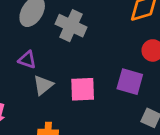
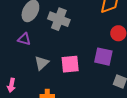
purple triangle: (27, 60) -> (24, 39), moved

